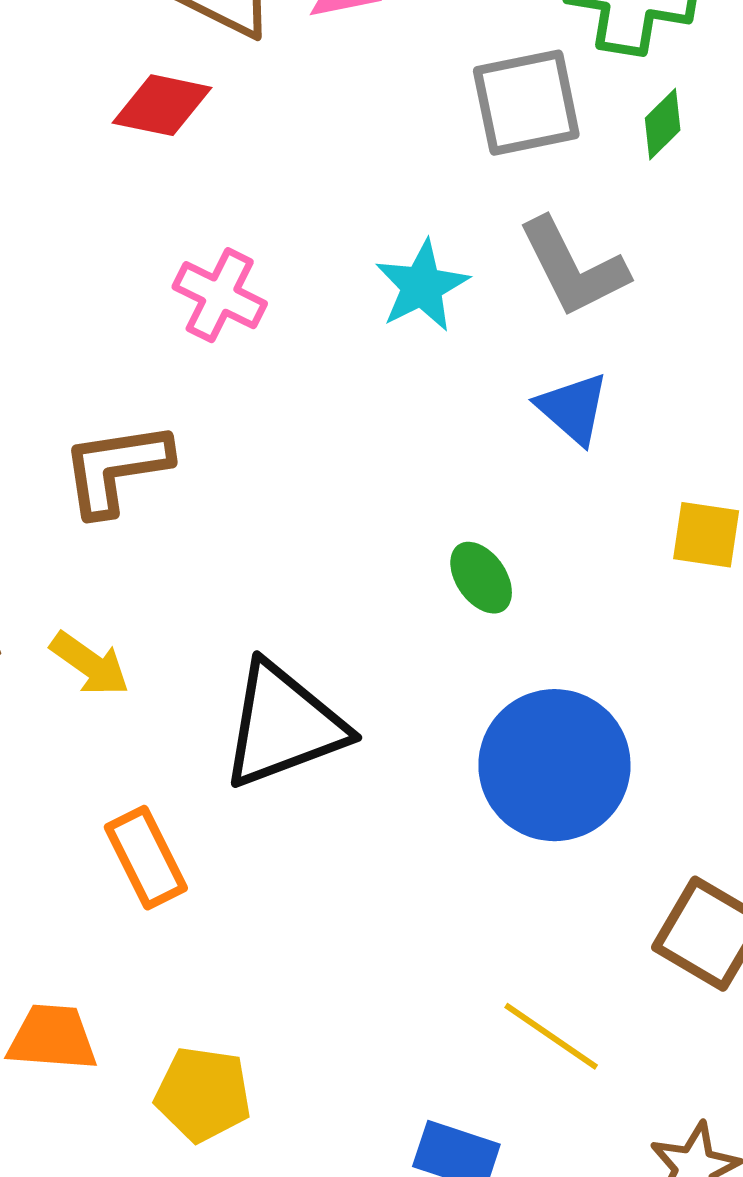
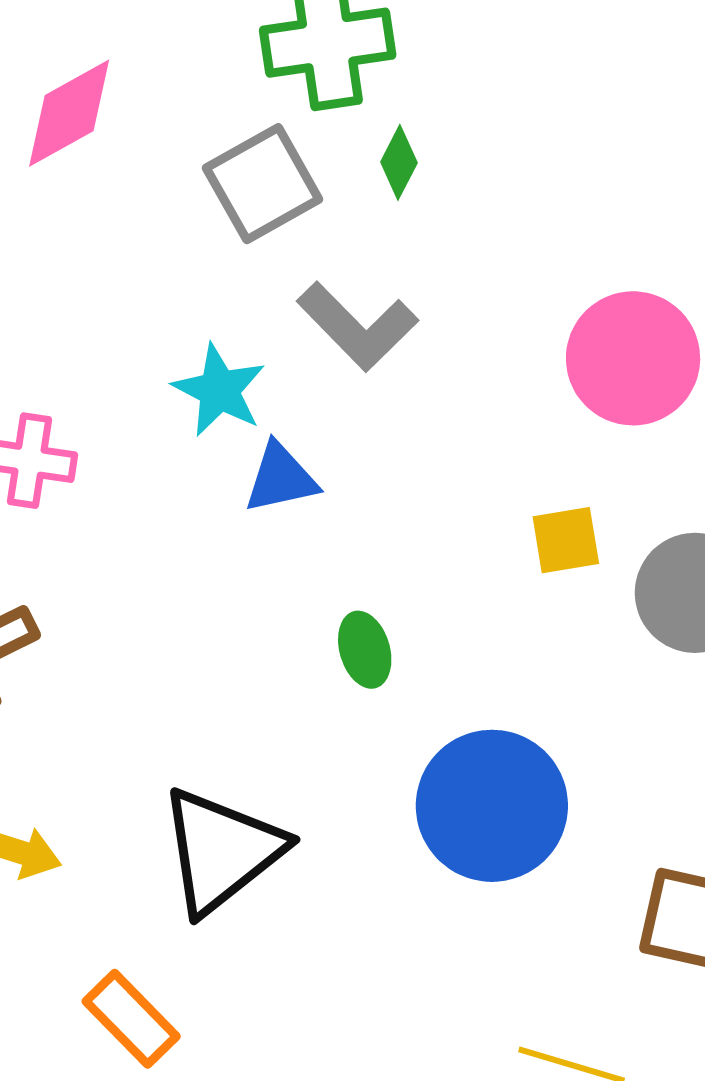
blue triangle: (573, 408) -> (281, 478), moved, turned -36
green ellipse: (481, 578) -> (365, 650), turned 36

